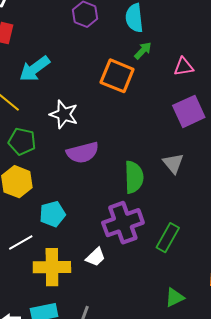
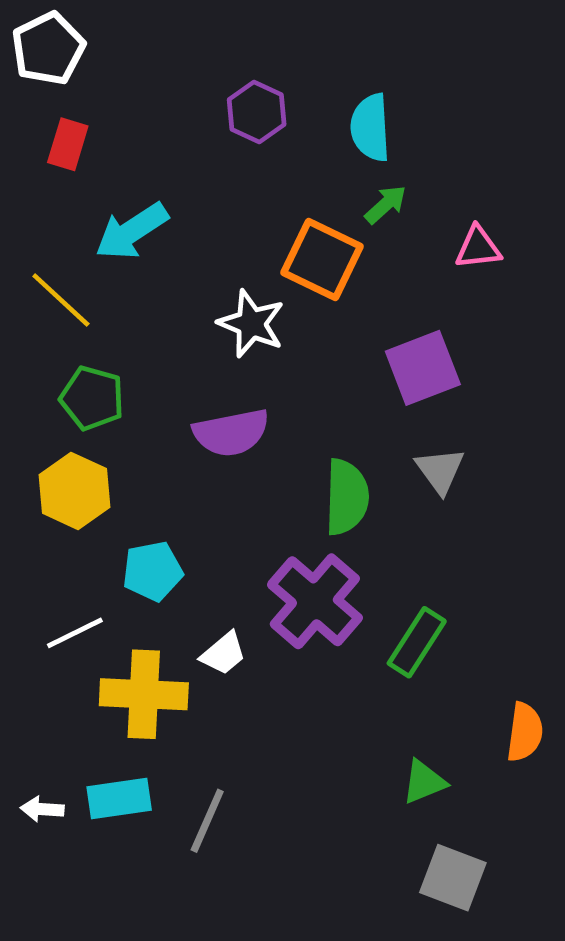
purple square: (189, 111) -> (423, 368), moved
white star: (64, 114) -> (251, 324), moved
purple cross: (123, 223) -> (315, 601), turned -33
white trapezoid: (96, 257) -> (223, 654), moved

